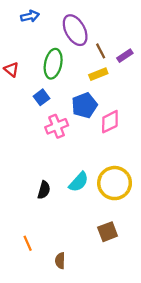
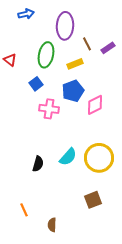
purple ellipse: (75, 30) -> (65, 26), turned 32
yellow rectangle: (98, 74) -> (75, 64), moved
pink cross: (57, 126) -> (49, 109), turned 30

